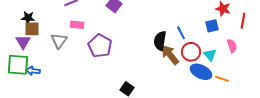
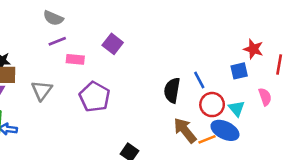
pink rectangle: (77, 25) -> (75, 59), moved
brown arrow: (170, 55) -> (185, 130), moved
orange line: (222, 79) -> (207, 139), moved, turned -40

